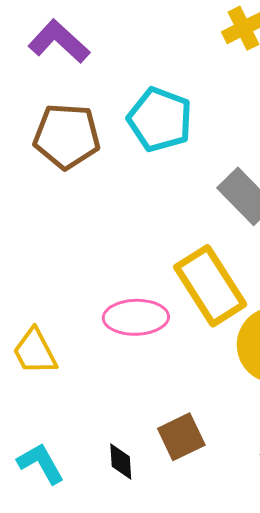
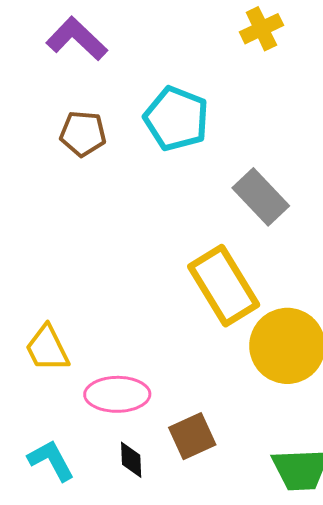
brown pentagon: (67, 136) -> (83, 134), size x0.7
pink ellipse: (136, 317) -> (117, 394), moved

